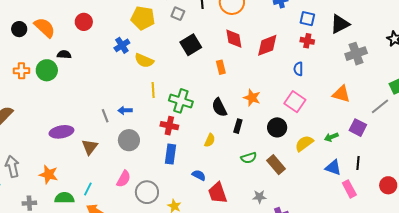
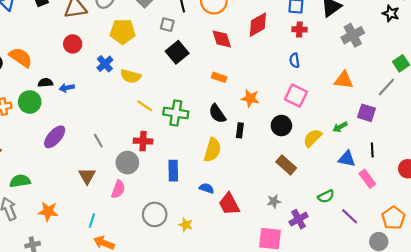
gray square: (178, 14) -> (167, 25), moved
red circle: (84, 22) -> (73, 44), moved
red diamond: (267, 45) -> (258, 25), moved
orange rectangle: (221, 67) -> (219, 77), moved, turned -48
yellow line: (153, 90) -> (145, 106), turned -42
blue arrow: (125, 110) -> (67, 88), moved
red cross: (169, 126) -> (143, 141), moved
purple ellipse: (61, 132) -> (55, 137), moved, turned -30
yellow semicircle: (210, 140) -> (212, 150), size x1.6
green semicircle: (249, 158) -> (326, 196), moved
pink semicircle: (124, 179) -> (118, 189), moved
green semicircle: (64, 198) -> (20, 181), moved

